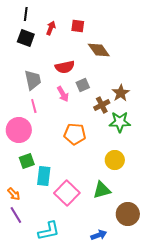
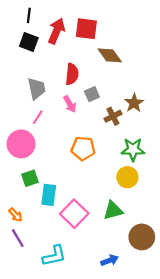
red square: (78, 26) -> (86, 29), size x1.5
red arrow: (51, 28) -> (56, 31), size x1.6
red semicircle: (65, 67) -> (72, 74), turned -72
pink line: (34, 106) -> (38, 117), turned 48
green star: (120, 122) -> (133, 149), moved

